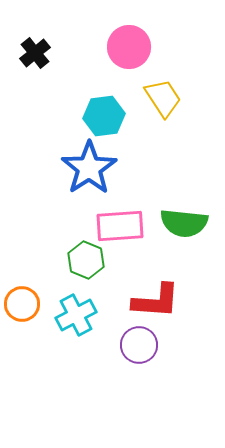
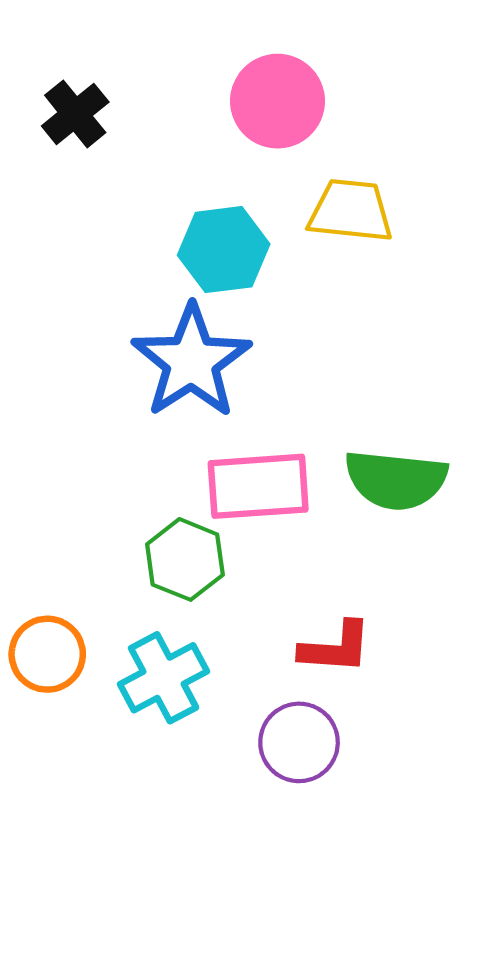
yellow trapezoid: (163, 98) -> (351, 211), turned -51
red L-shape: (156, 301) -> (336, 648), size x0.7

